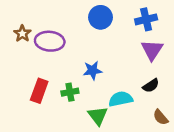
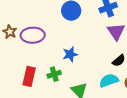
cyan semicircle: (121, 99) -> (109, 80), moved

